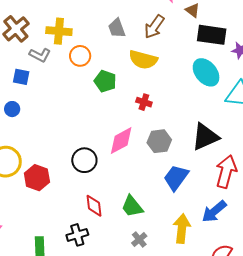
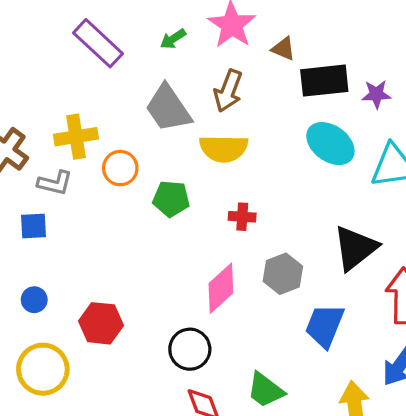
gray trapezoid: (117, 28) -> (168, 108), size x1.5
blue circle: (12, 109) -> (34, 300), moved
black circle: (84, 160) -> (190, 349), moved
red hexagon: (37, 178) -> (101, 323), moved

